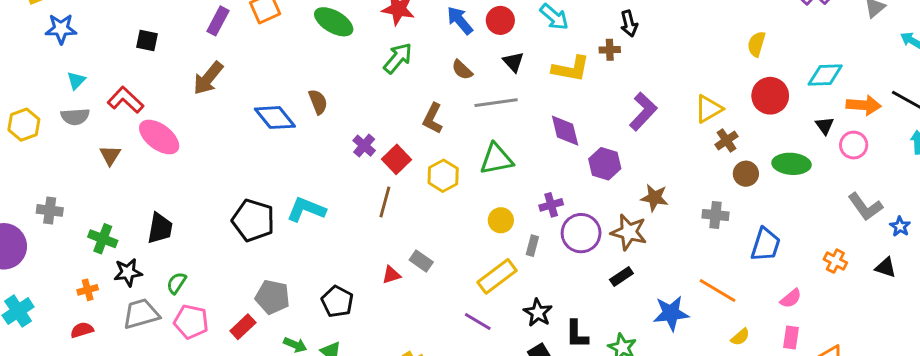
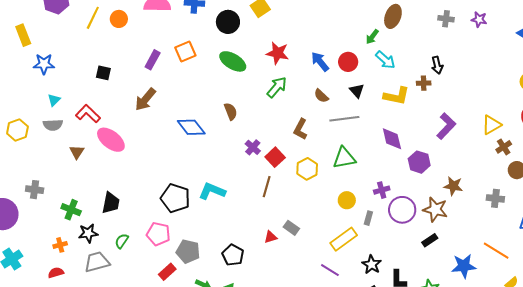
brown semicircle: (318, 102) -> (231, 111), moved
pink pentagon: (191, 322) -> (158, 234), moved

